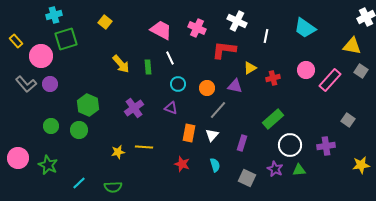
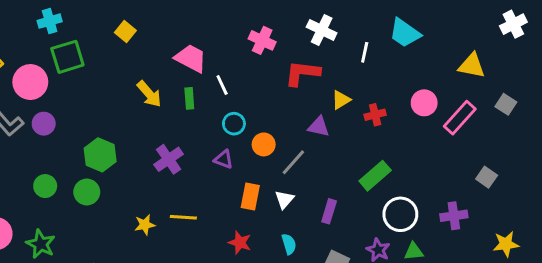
cyan trapezoid: (305, 28) -> (405, 33), moved
pink trapezoid: (161, 30) -> (191, 58), moved
yellow triangle: (352, 46) -> (472, 66), moved
orange circle: (207, 88) -> (264, 144), moved

